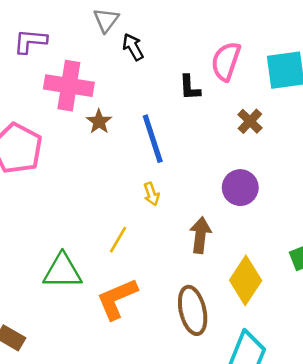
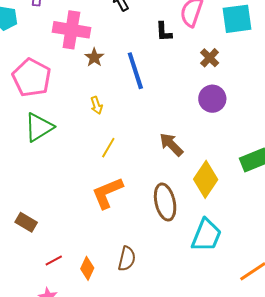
purple circle: (240, 188) -> (212, 99), moved
yellow arrow: (151, 194) -> (97, 105), moved
brown arrow: (200, 235) -> (171, 144), turned -52
green triangle: (62, 271) -> (39, 127), moved, turned -32

